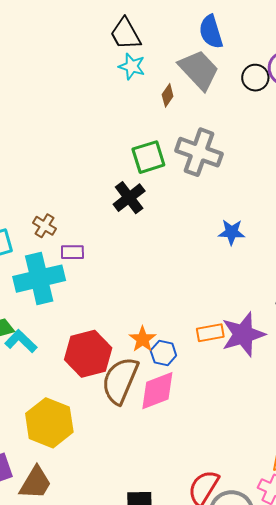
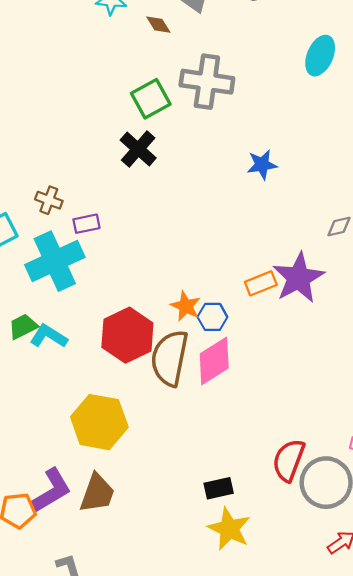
brown diamond: (168, 95) -> (158, 25), turned -55

